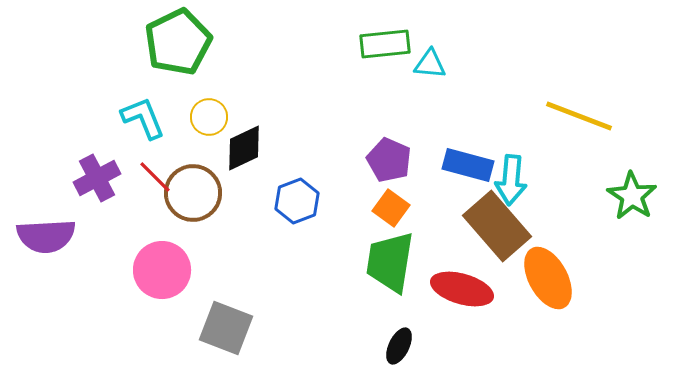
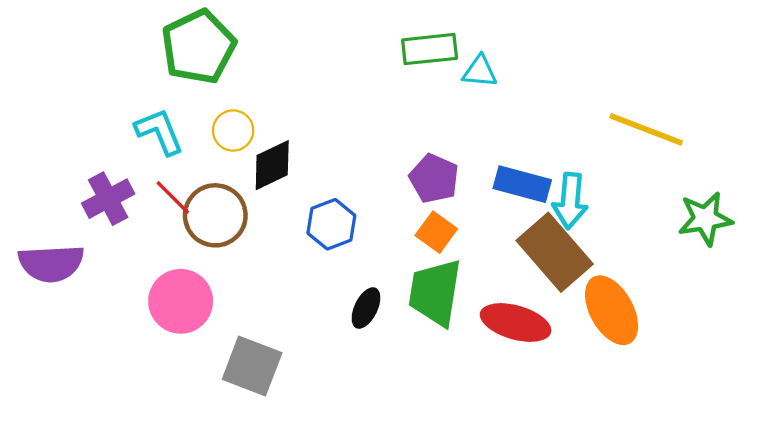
green star: (632, 196) -> (705, 219), turned 30
black ellipse: (399, 346) -> (366, 308), moved

